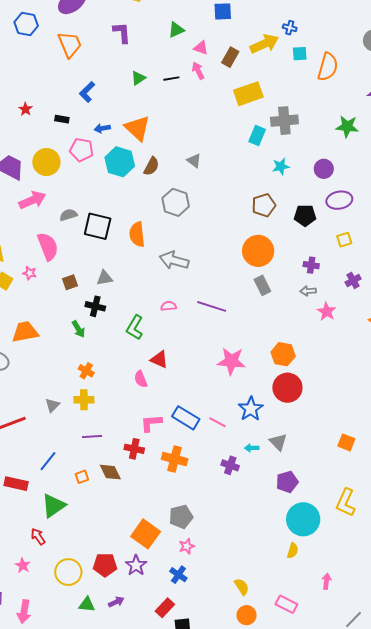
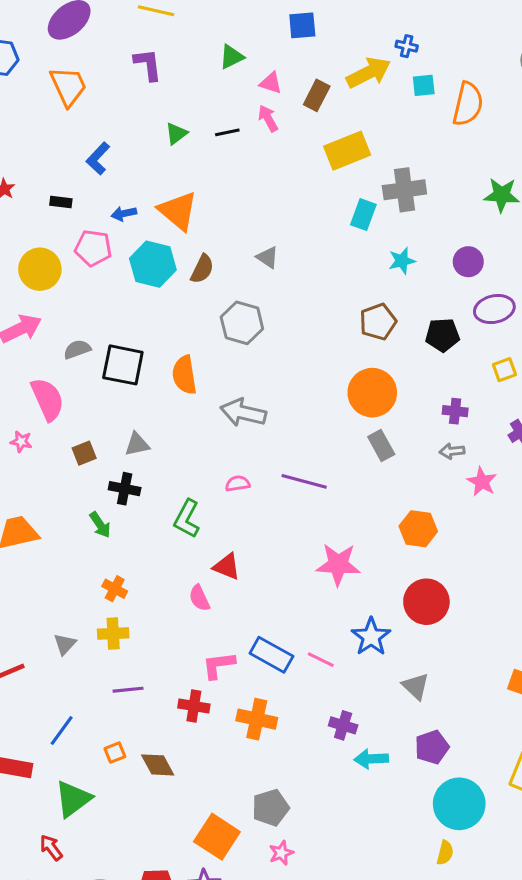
orange hexagon: (283, 354) -> (418, 529), moved
cyan arrow: (252, 448) -> (371, 759), moved, size x1.5
brown diamond: (110, 472) -> (158, 765), moved

